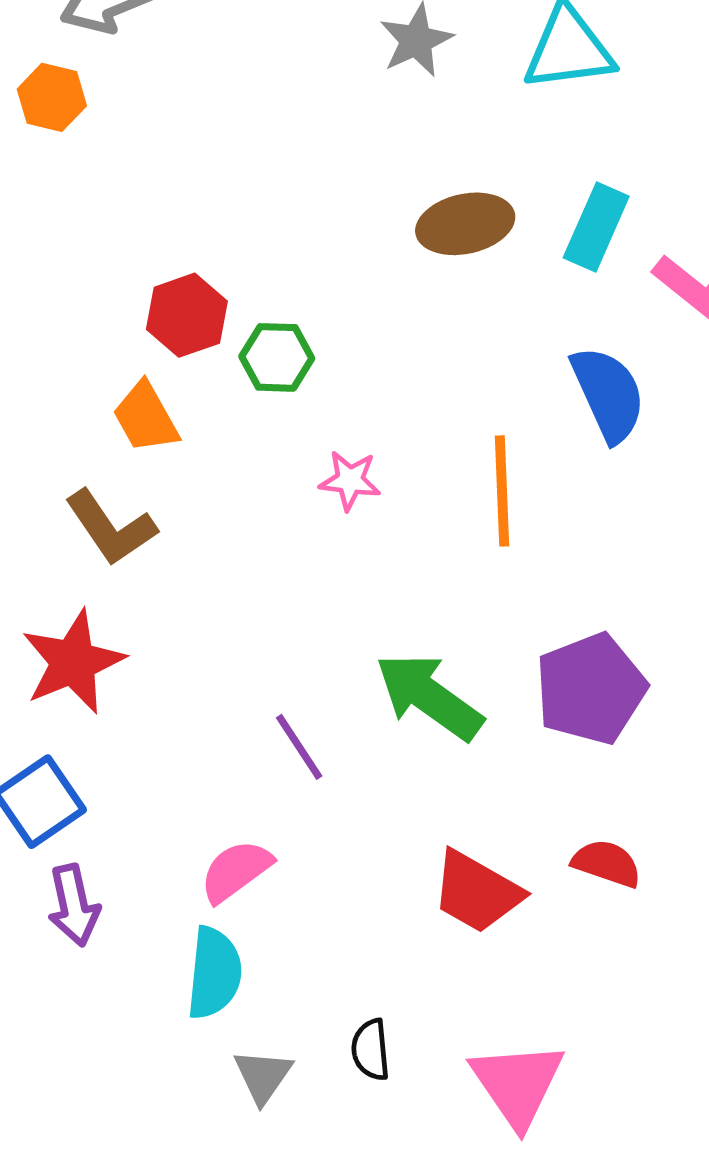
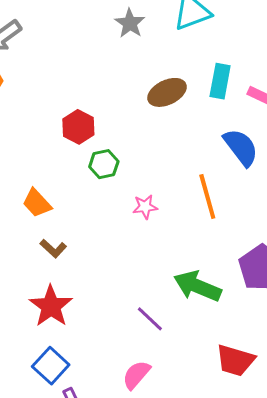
red hexagon: (187, 315) -> (78, 127), moved
orange trapezoid: (146, 417) -> (37, 203), moved
brown L-shape: (111, 528) -> (53, 249), size x0.7

